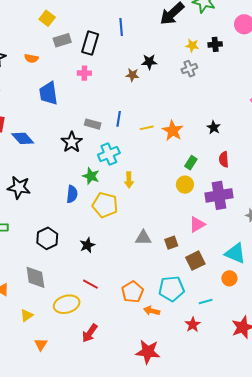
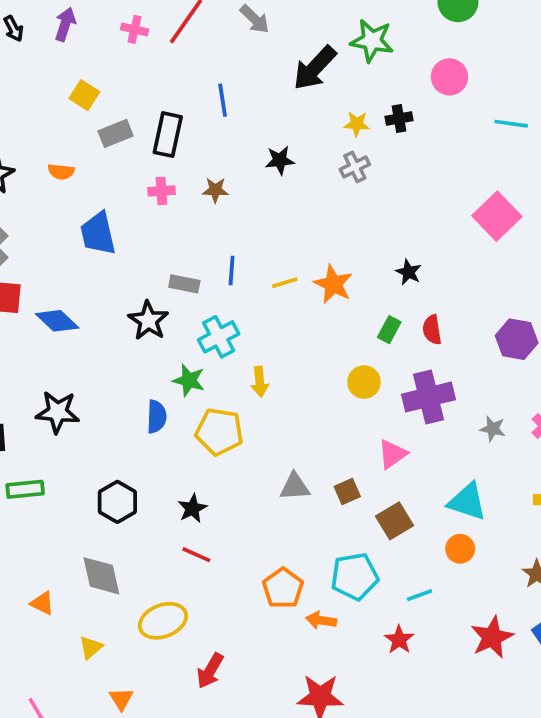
brown star: (132, 75) -> (215, 190), moved
green rectangle: (191, 163) -> (389, 330), moved
red line: (90, 284) -> (196, 555), moved

